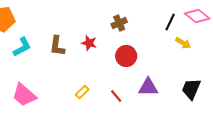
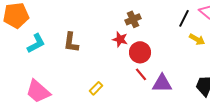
red star: (89, 43) -> (120, 39), moved
red line: (116, 96) -> (141, 74), moved

